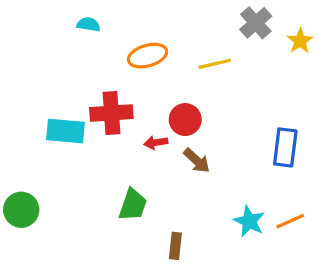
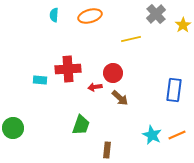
cyan semicircle: (88, 24) -> (54, 15), turned -96
orange ellipse: (148, 56) -> (90, 16), moved
cyan rectangle: (66, 131) -> (40, 80), size x0.6

